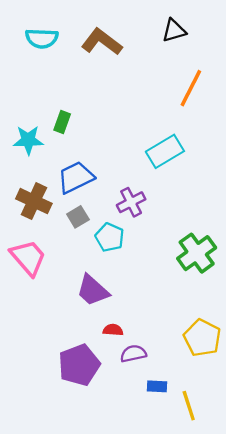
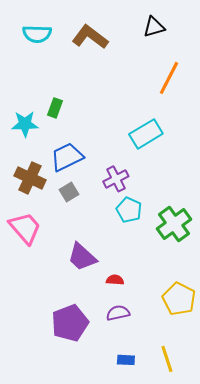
cyan pentagon: (110, 237) -> (129, 210), moved
red semicircle: (113, 330) -> (115, 280), moved
blue rectangle: (157, 386) -> (126, 360), moved

